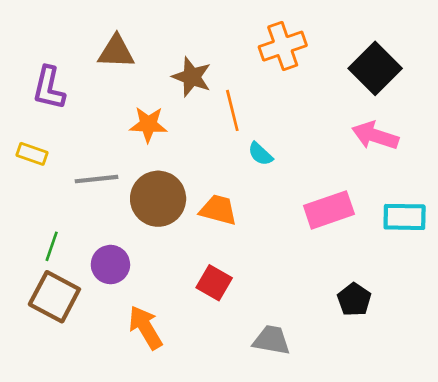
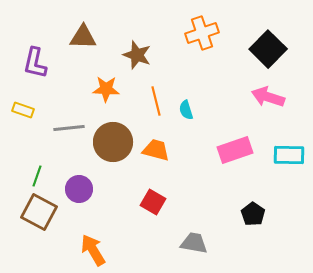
orange line: (232, 110) -> (156, 101), moved
cyan semicircle: (260, 154) -> (186, 110), turned 30
orange arrow: (145, 328) -> (93, 250), moved

